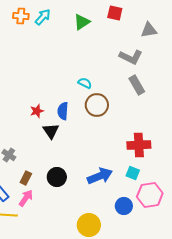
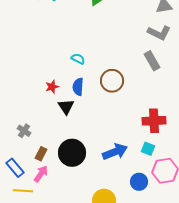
gray L-shape: (131, 57) -> (159, 33), moved
cyan semicircle: (85, 83) -> (78, 59), moved
black circle: (57, 177) -> (72, 153), size x1.4

